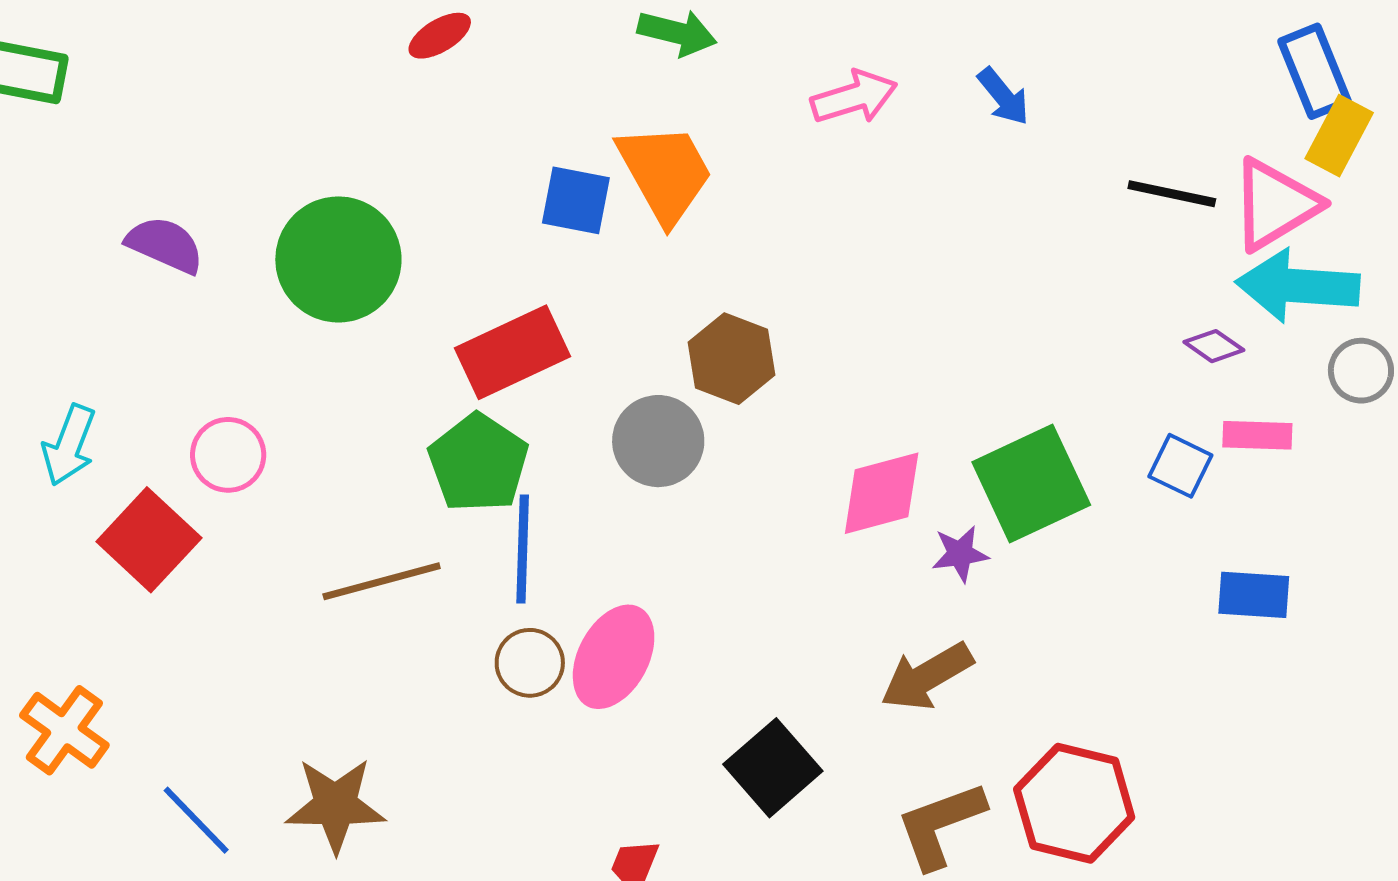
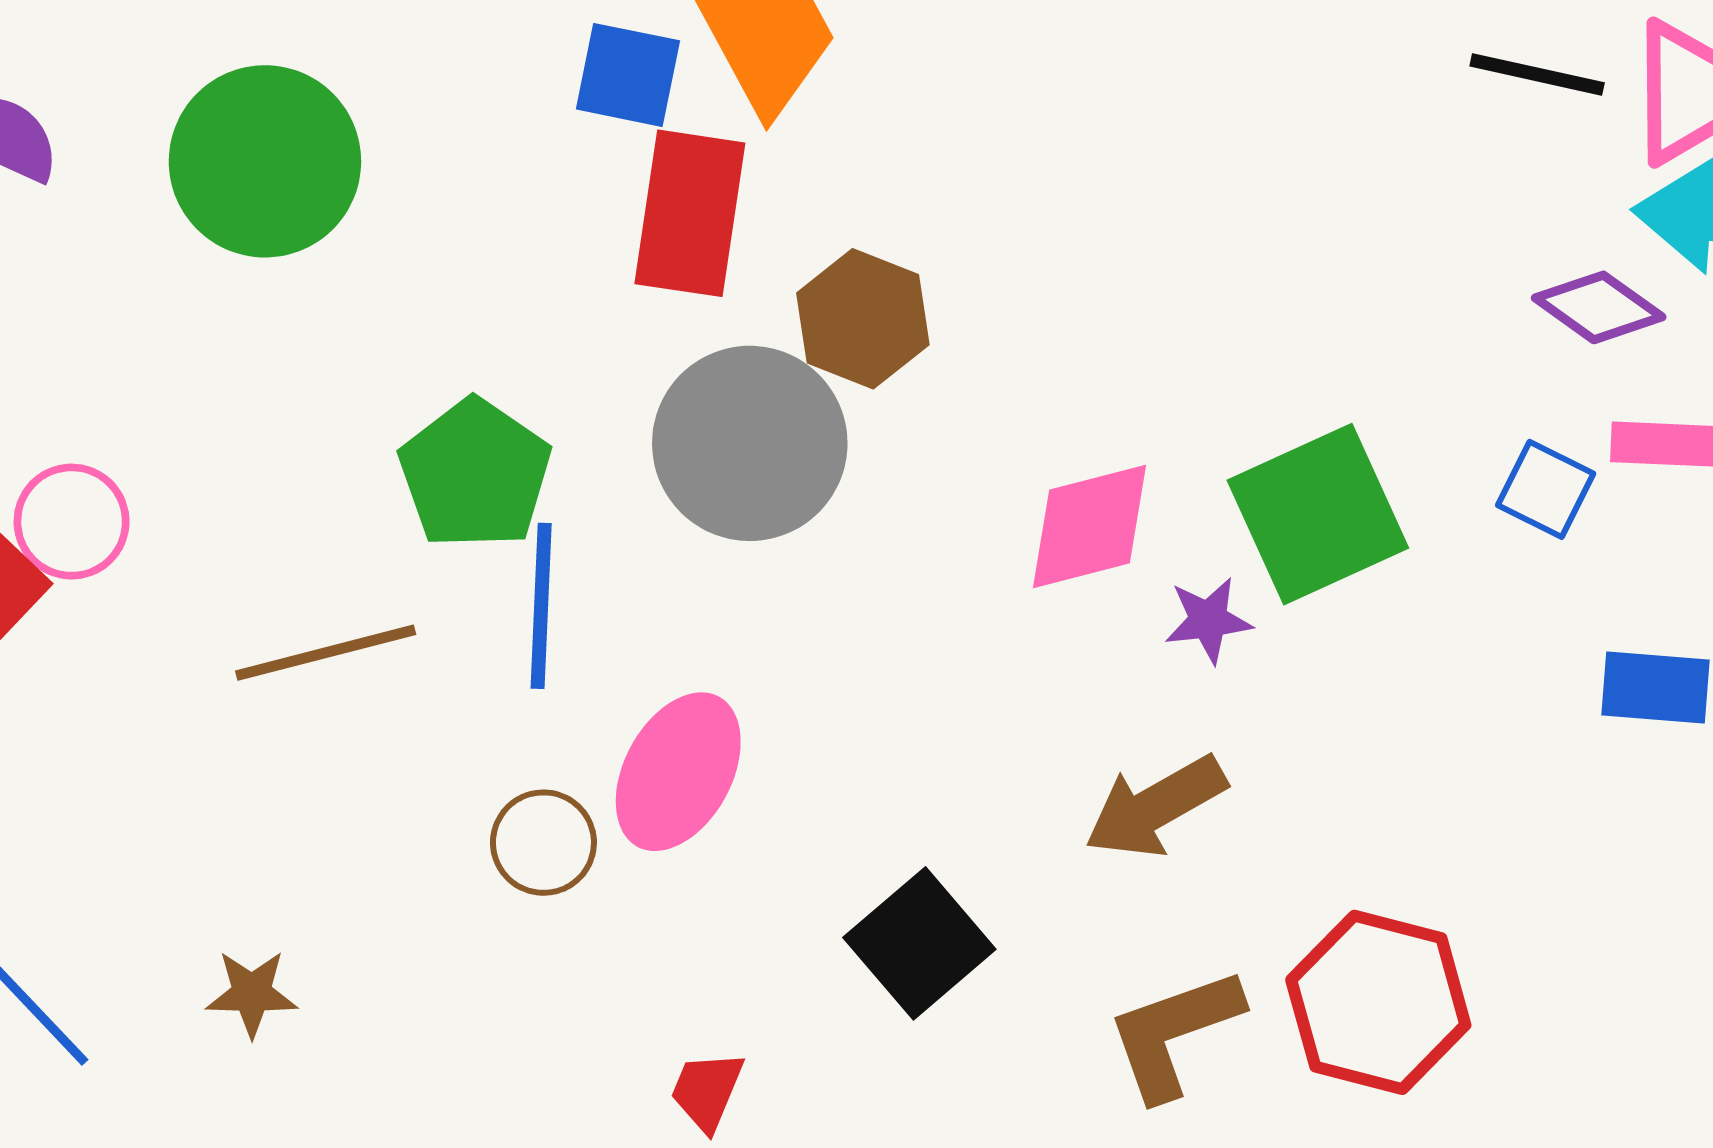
purple diamond: (1214, 346) -> (1599, 307), size x1.4
red rectangle: (513, 352) -> (690, 213), moved, turned -57
gray circle: (658, 441) -> (750, 443), size x1.4
pink circle: (228, 455) -> (72, 522), moved
brown circle: (530, 663) -> (543, 843), moved
brown star: (335, 805) -> (252, 993), size x0.6

